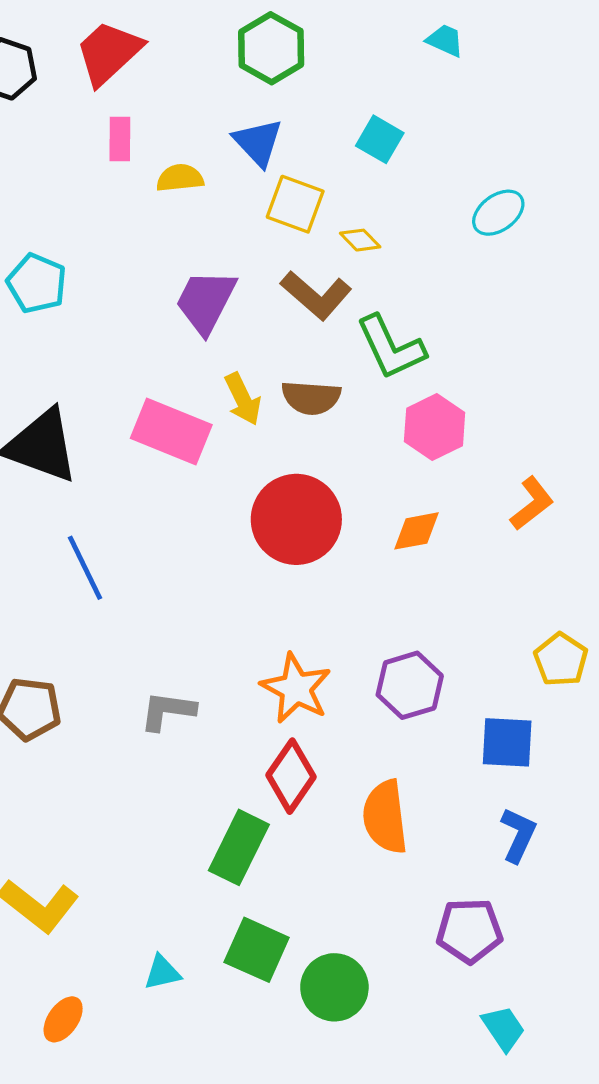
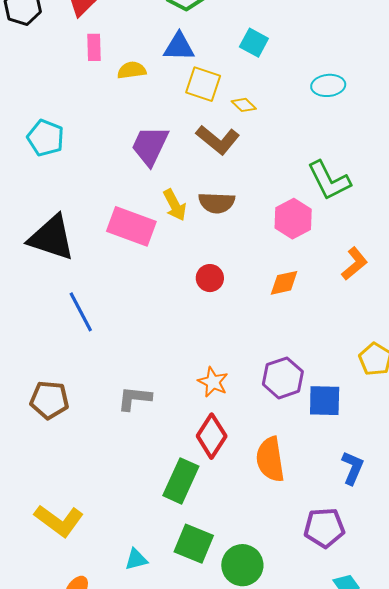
blue triangle: (258, 142) -> (179, 47), turned -44
cyan ellipse: (498, 213) -> (328, 85), turned 32
green L-shape: (391, 347) -> (329, 180), moved
red circle: (296, 519) -> (210, 278), size x0.5
orange star: (296, 688) -> (213, 382), size x0.7
blue square: (507, 742) -> (325, 401), moved

